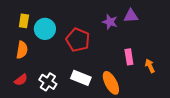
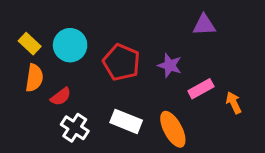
yellow rectangle: (24, 21) -> (30, 44), moved, turned -56
purple star: (110, 22) -> (170, 65), moved
pink rectangle: (129, 57) -> (201, 89), turned 70
red semicircle: (21, 80) -> (61, 97), moved

